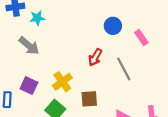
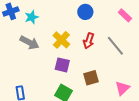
blue circle: (113, 26) -> (85, 12), moved
yellow cross: (62, 82) -> (61, 40), moved
purple square: (29, 86) -> (62, 65), moved

